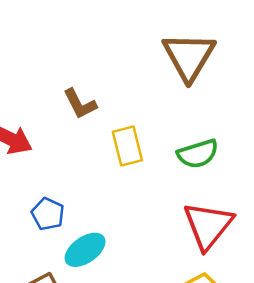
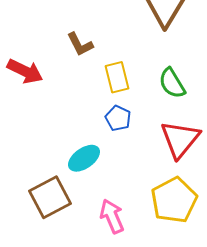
green semicircle: (198, 154) -> (172, 83), turned 76
blue pentagon: (48, 214) -> (118, 118), moved

